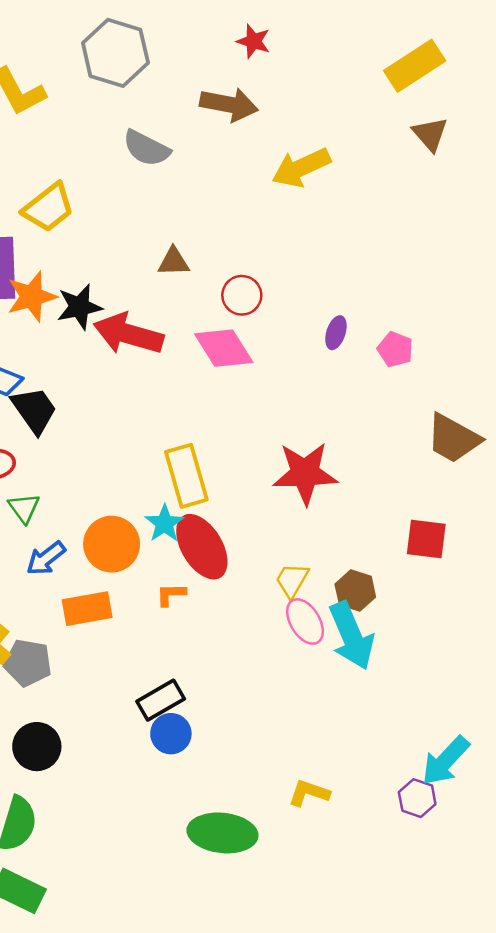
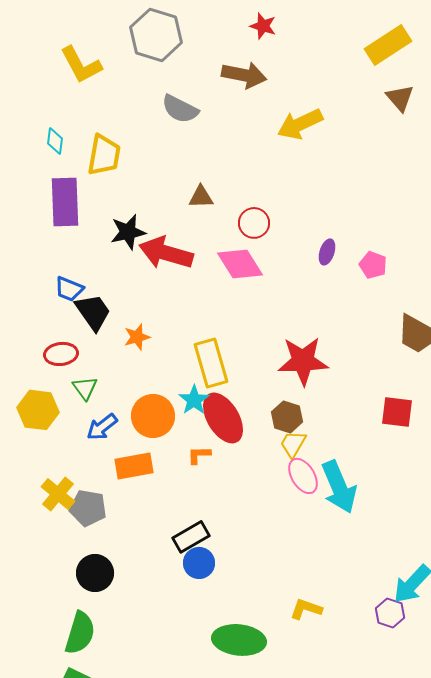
yellow trapezoid: (48, 208) -> (104, 155), turned -42
orange star: (32, 297) -> (137, 337), moved, size x0.7
brown hexagon: (355, 591) -> (287, 417), moved

